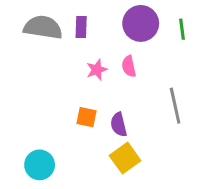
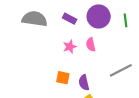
purple rectangle: (81, 27) -> (70, 19), moved, turned -64
gray line: (175, 106) -> (121, 70), turned 75

